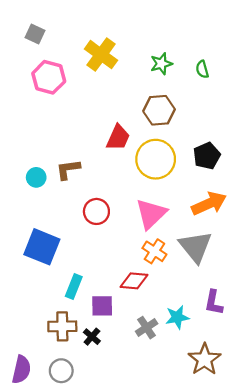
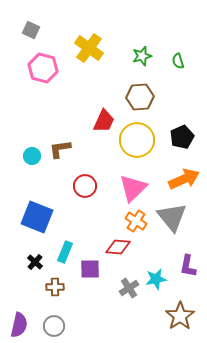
brown cross: (62, 326) -> (55, 287), size x0.7
black cross: (92, 337) -> (35, 262), moved

